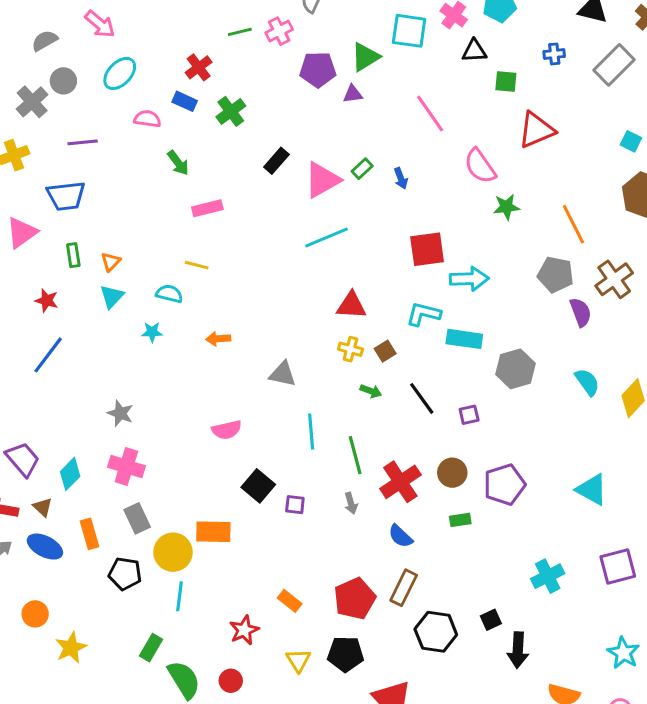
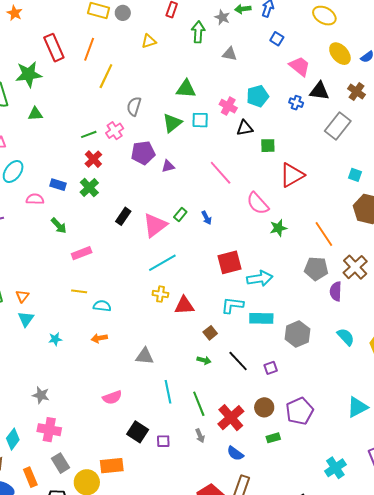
cyan square: (409, 31) -> (200, 120), size x0.7
blue cross: (554, 54) -> (296, 103), moved, turned 32
green triangle: (365, 57) -> (172, 123), moved
red cross: (199, 67) -> (93, 159), moved
cyan semicircle: (169, 294) -> (102, 306), moved
purple semicircle: (581, 312) -> (336, 291), turned -150
yellow cross: (350, 349) -> (160, 294), moved
cyan triangle: (592, 490) -> (357, 407), turned -50

